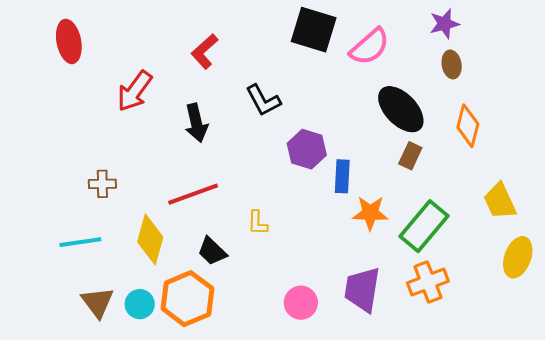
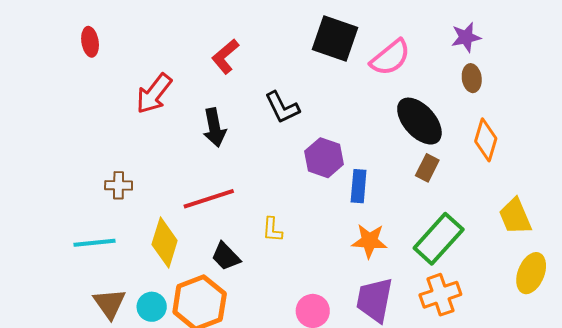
red ellipse: (69, 41) -> (90, 42), size x0.7
orange star: (370, 213) -> (370, 241), moved

